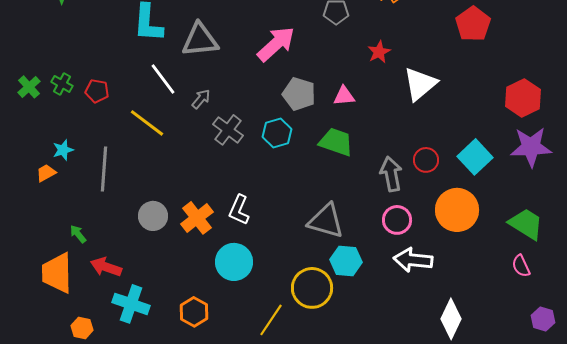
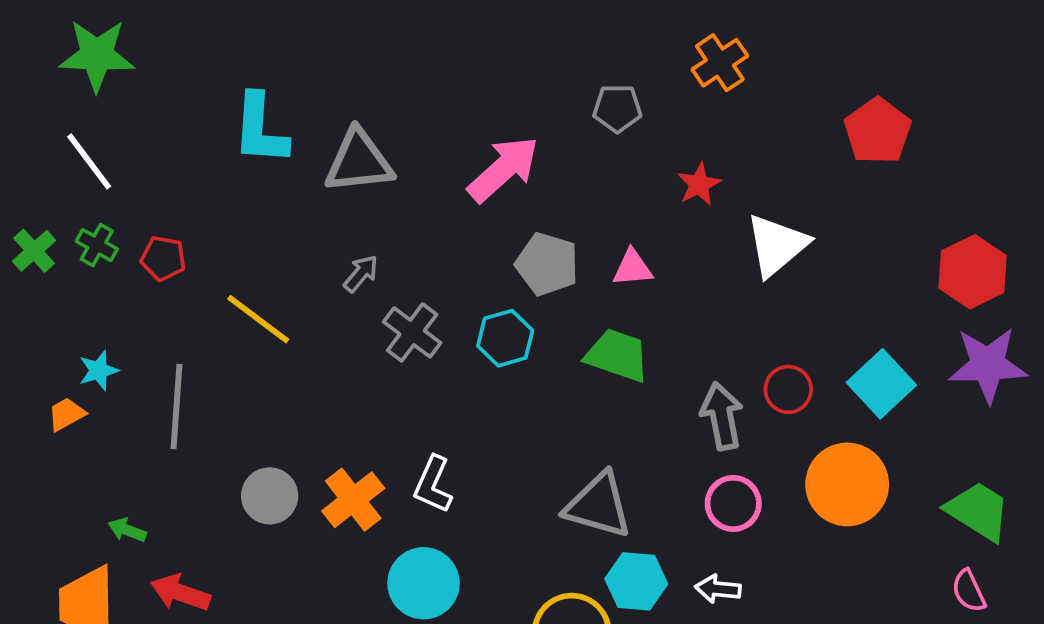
white line: (163, 79) -> (89, 161), moved
green arrow: (78, 234) -> (127, 530), turned -30
white arrow: (413, 260) -> (718, 589), moved, size x0.6

